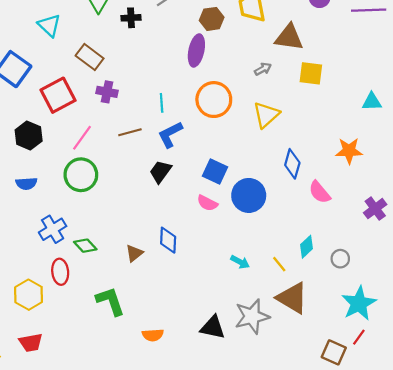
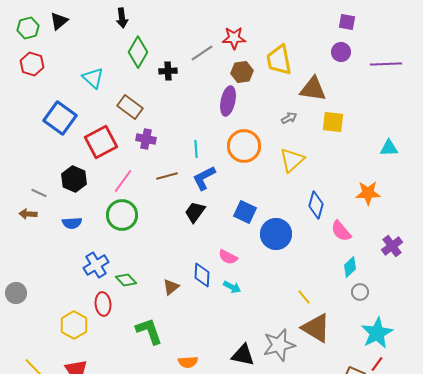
pink semicircle: (207, 203) -> (228, 257), moved
cyan diamond: (306, 247) -> (350, 267), moved
cyan arrow: (240, 262) -> (232, 287), moved

